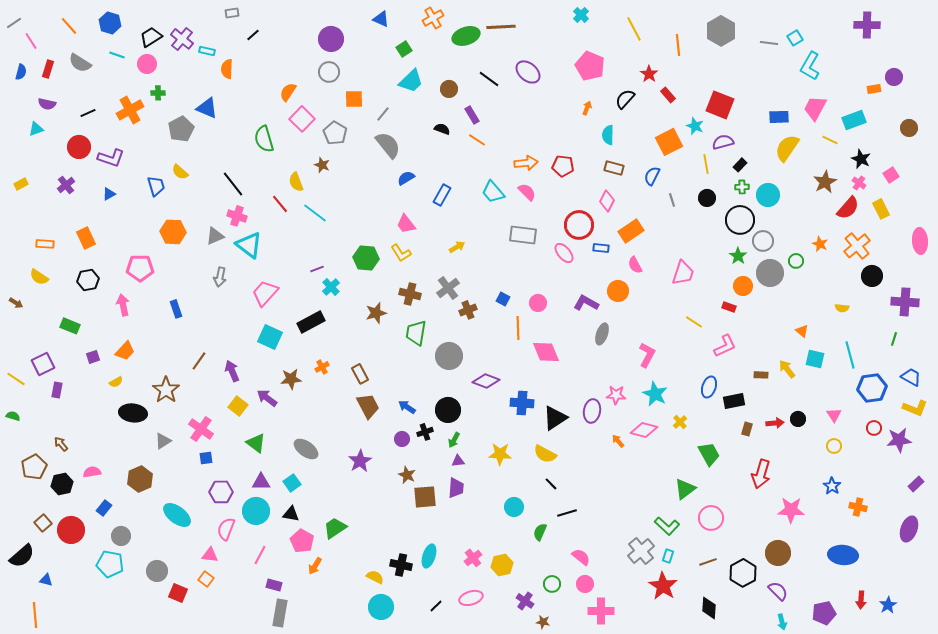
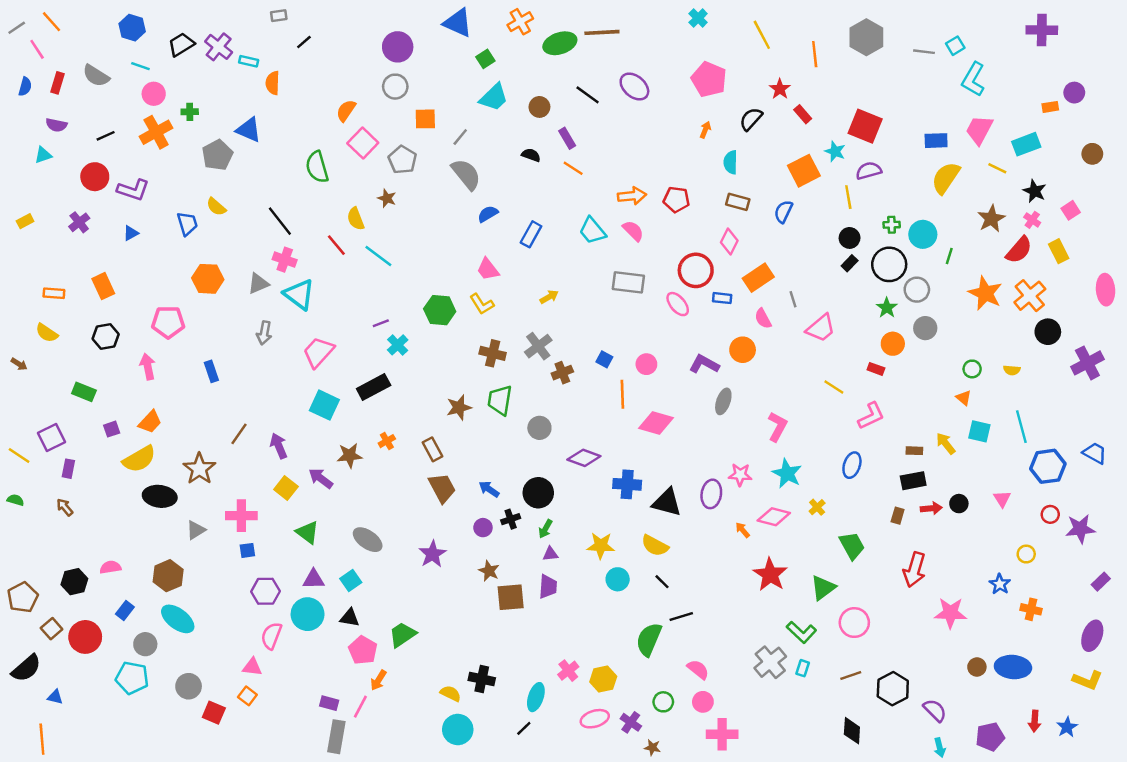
blue triangle: (381, 19) -> (458, 23), size x1.5
orange line: (69, 26) -> (52, 22), moved
pink circle: (147, 64) -> (154, 94), moved
black rectangle: (740, 165) -> (850, 263), moved
gray line: (672, 200) -> (793, 299), moved
orange star: (820, 244) -> (985, 293), size x1.8
green circle: (796, 261) -> (972, 369), moved
pink trapezoid: (683, 273) -> (821, 328), turned 32
gray circle: (770, 273) -> (925, 328), size x0.7
purple cross: (905, 302) -> (1087, 363), turned -32
brown star: (376, 313) -> (459, 407), moved
green line: (894, 339) -> (949, 256), moved
pink diamond: (546, 352) -> (656, 423), turned -52
gray circle: (449, 356) -> (539, 428), size x0.7
yellow semicircle: (116, 382) -> (139, 459), size x2.0
black rectangle: (734, 401) -> (913, 481), moved
yellow L-shape: (915, 408) -> (1087, 680), moved
black triangle: (555, 418) -> (667, 502), turned 48
pink cross: (201, 429) -> (241, 516), turned -35
brown arrow: (61, 444) -> (65, 507), moved
yellow circle: (834, 446) -> (1026, 554), moved
brown pentagon: (34, 467) -> (23, 597), moved
cyan circle: (514, 507) -> (618, 579), moved
cyan ellipse: (177, 515) -> (178, 619), moved
green semicircle: (540, 532) -> (649, 639), size x1.6
brown circle: (778, 553) -> (977, 667), moved, size x0.6
pink line: (260, 555) -> (360, 707), moved
cyan ellipse: (429, 556) -> (536, 697), moved
red star: (663, 586) -> (770, 574), moved
pink ellipse: (471, 598) -> (595, 719), moved

